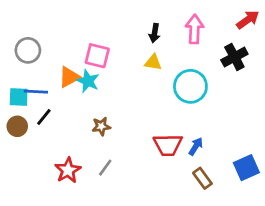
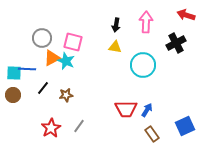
red arrow: (248, 20) -> (186, 15), turned -126
gray circle: (28, 50) -> (42, 38), moved
black line: (44, 117) -> (43, 88), moved
brown star: (101, 126) -> (66, 95), moved

